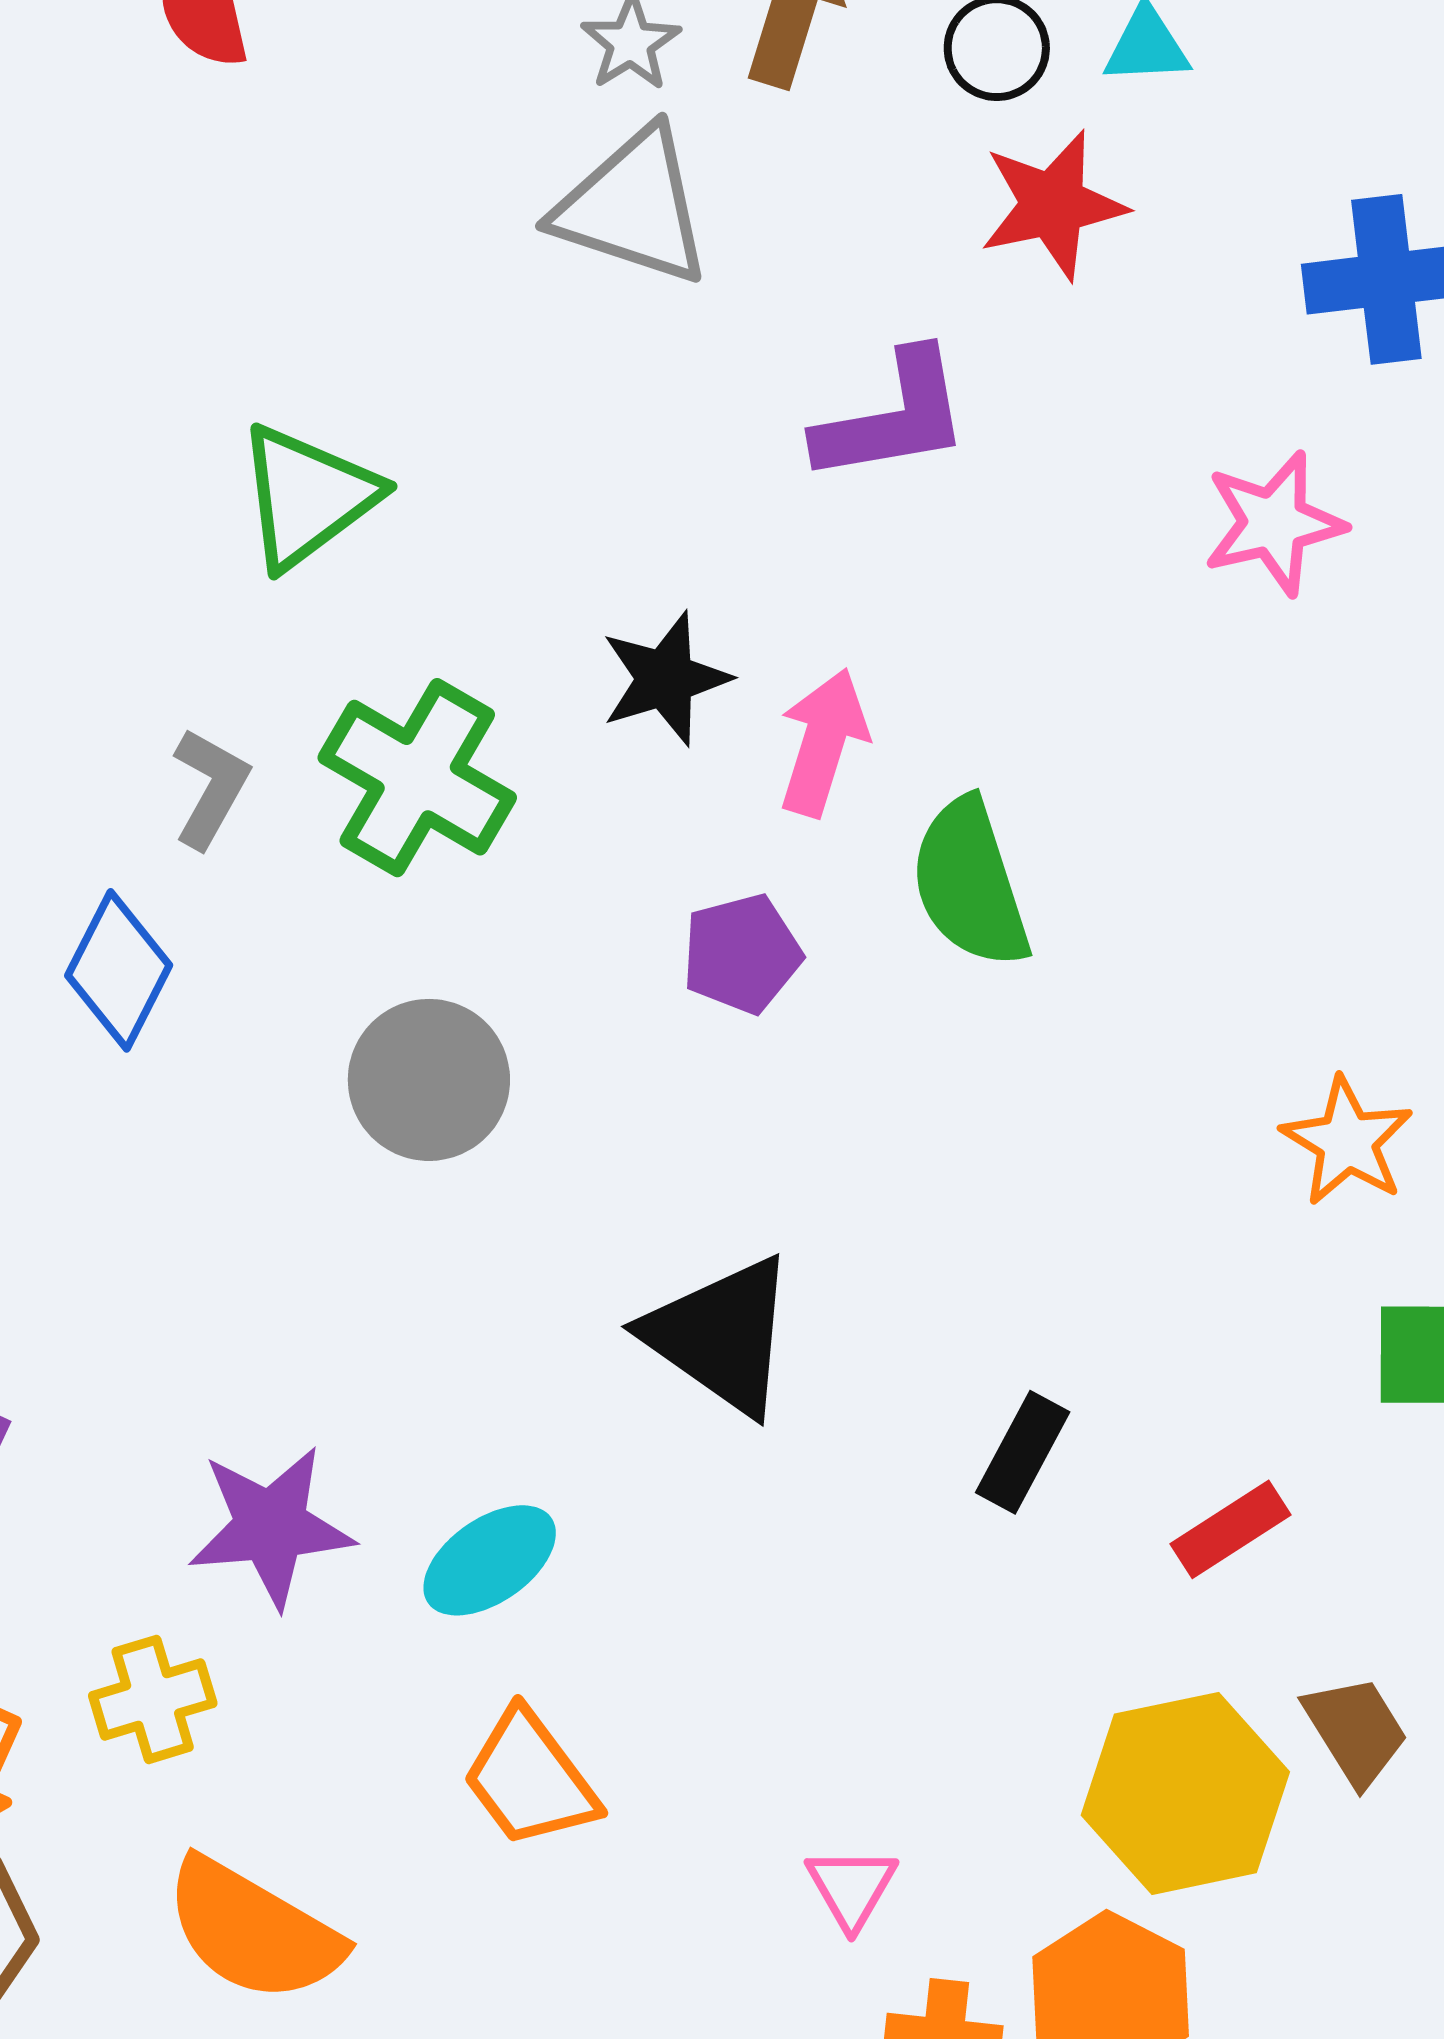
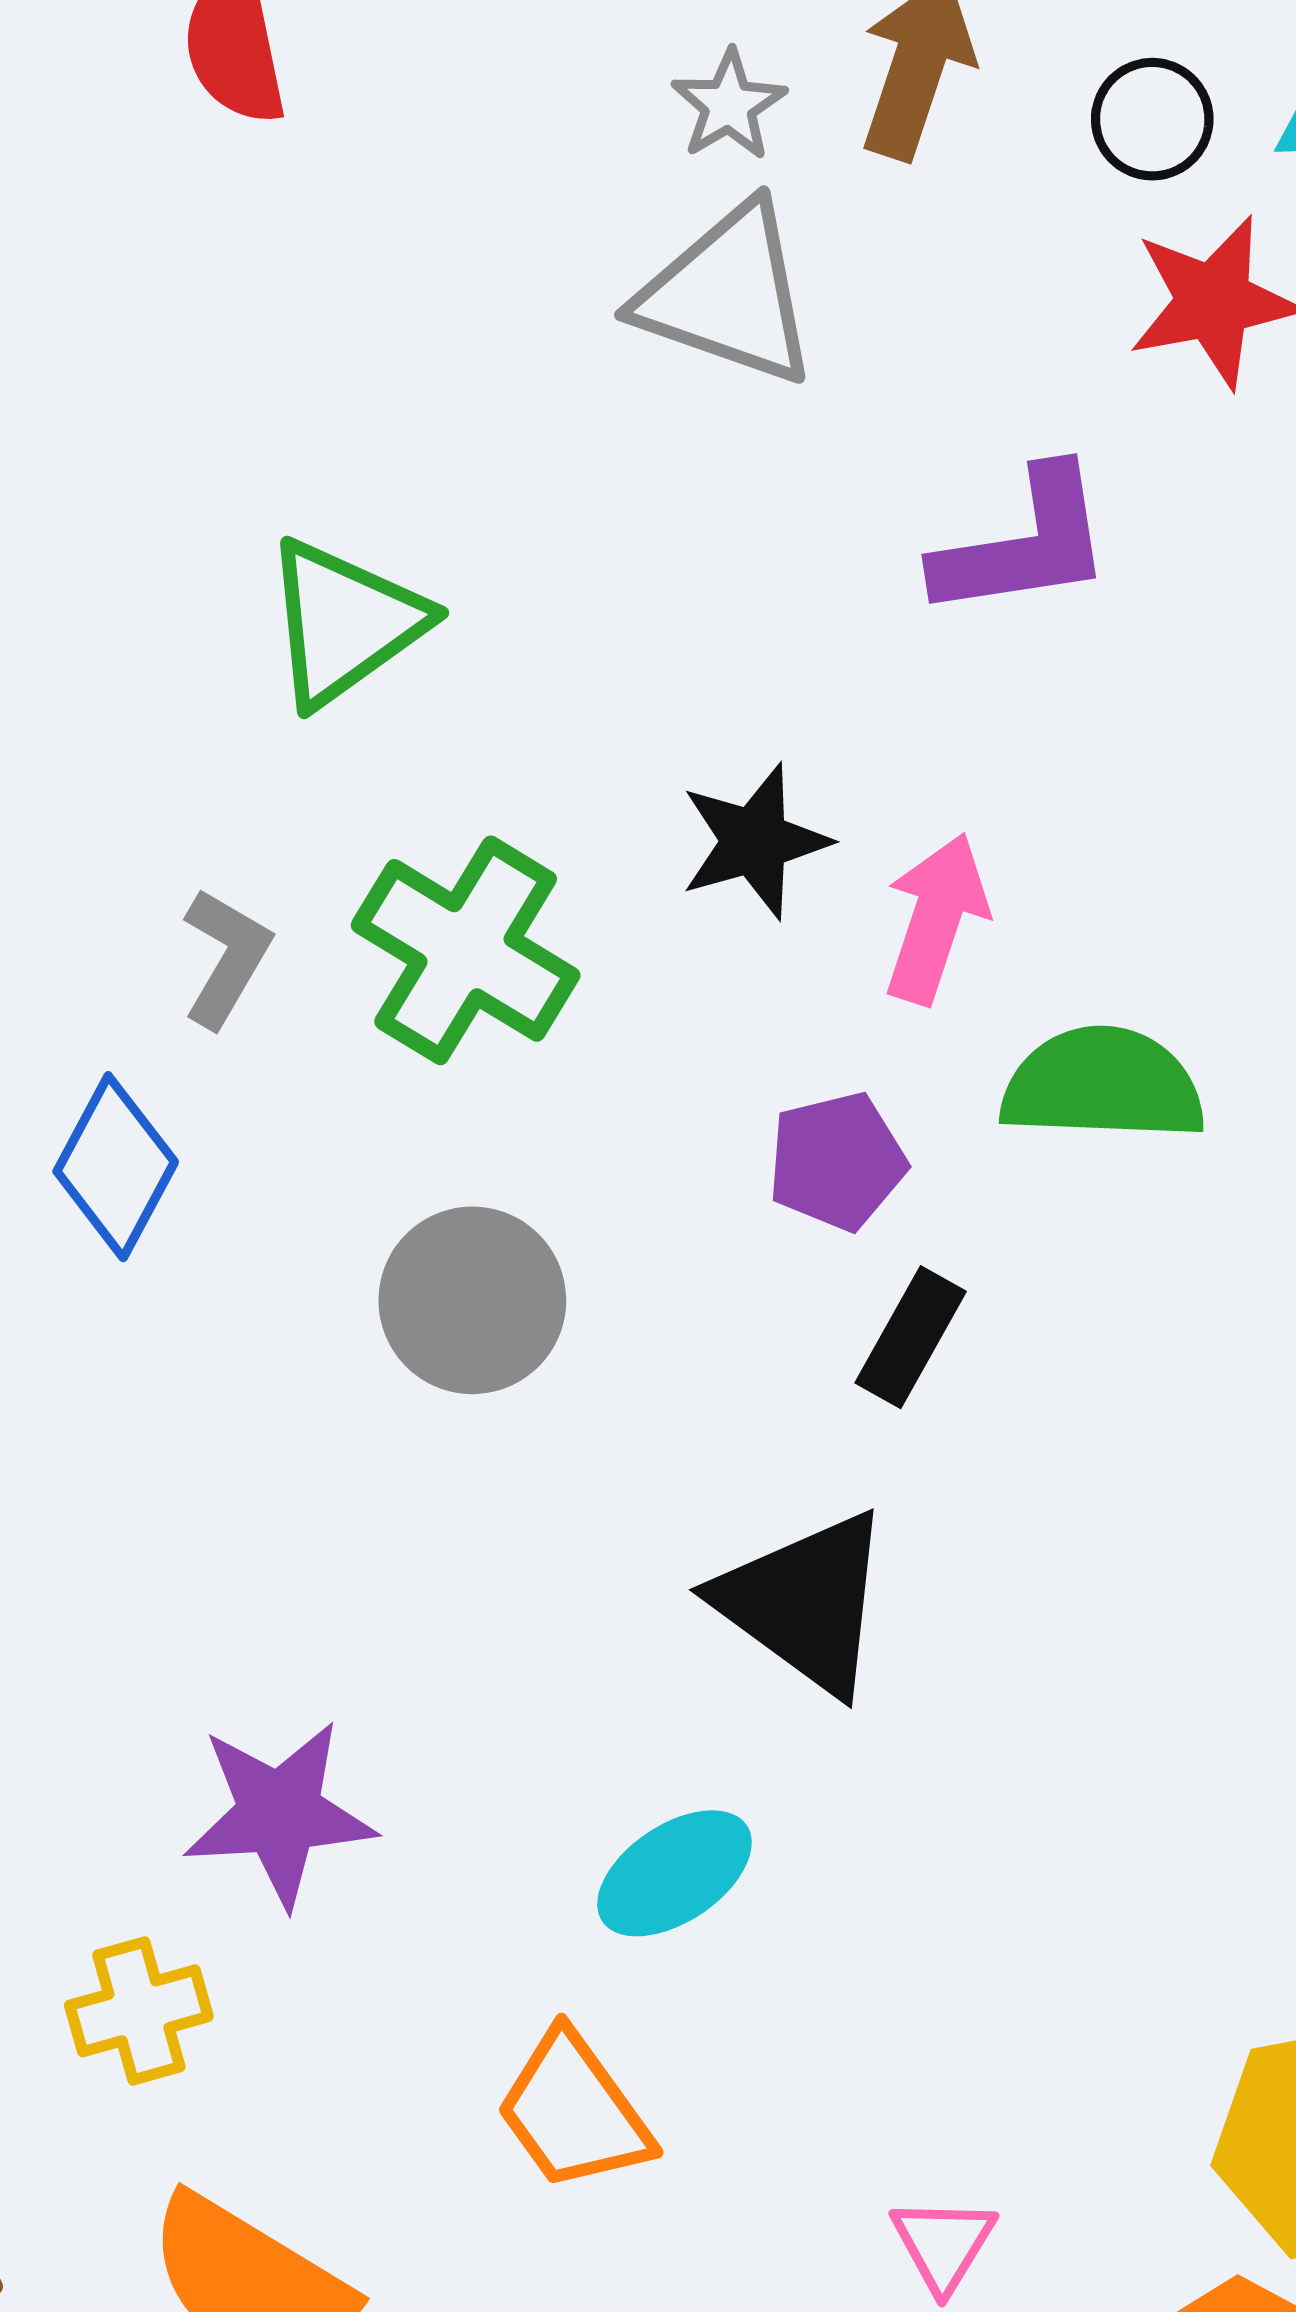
green semicircle: (970, 883) -> (1103, 1085), turned 109
black rectangle: (1023, 1452) -> (911, 1337), moved
cyan ellipse: (490, 1560) -> (675, 1873), moved

